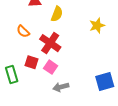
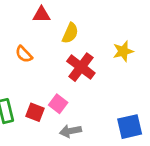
red cross: (50, 43) -> (81, 67), moved
red square: (31, 62) -> (35, 112), moved

